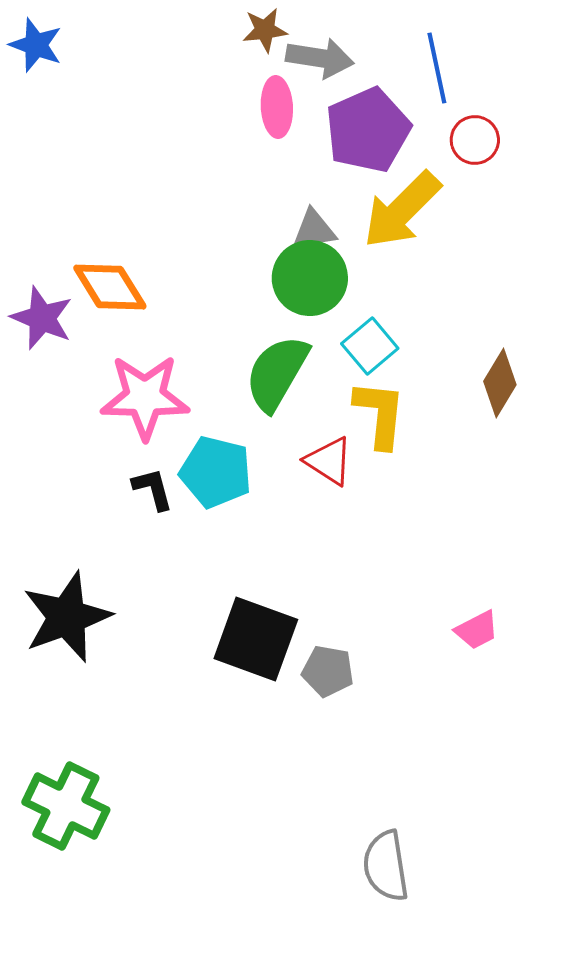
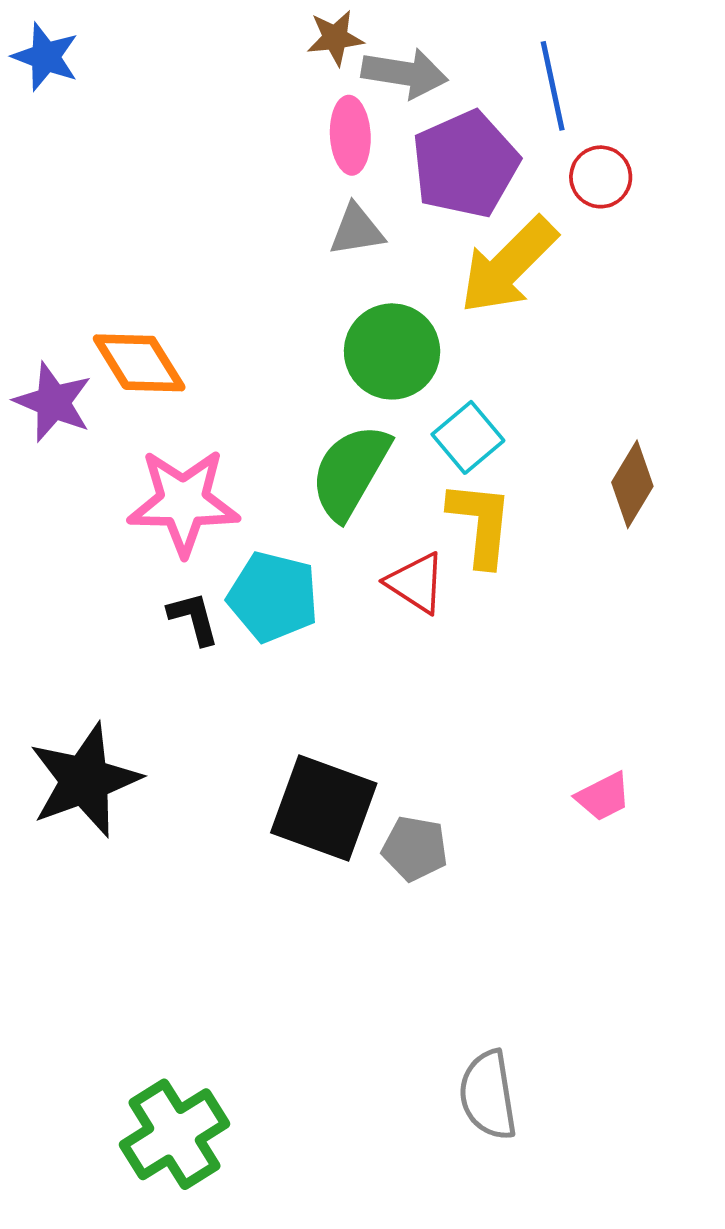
gray triangle: (314, 230) -> (357, 230), moved
green cross: (66, 806) -> (175, 1134), moved, turned 32

